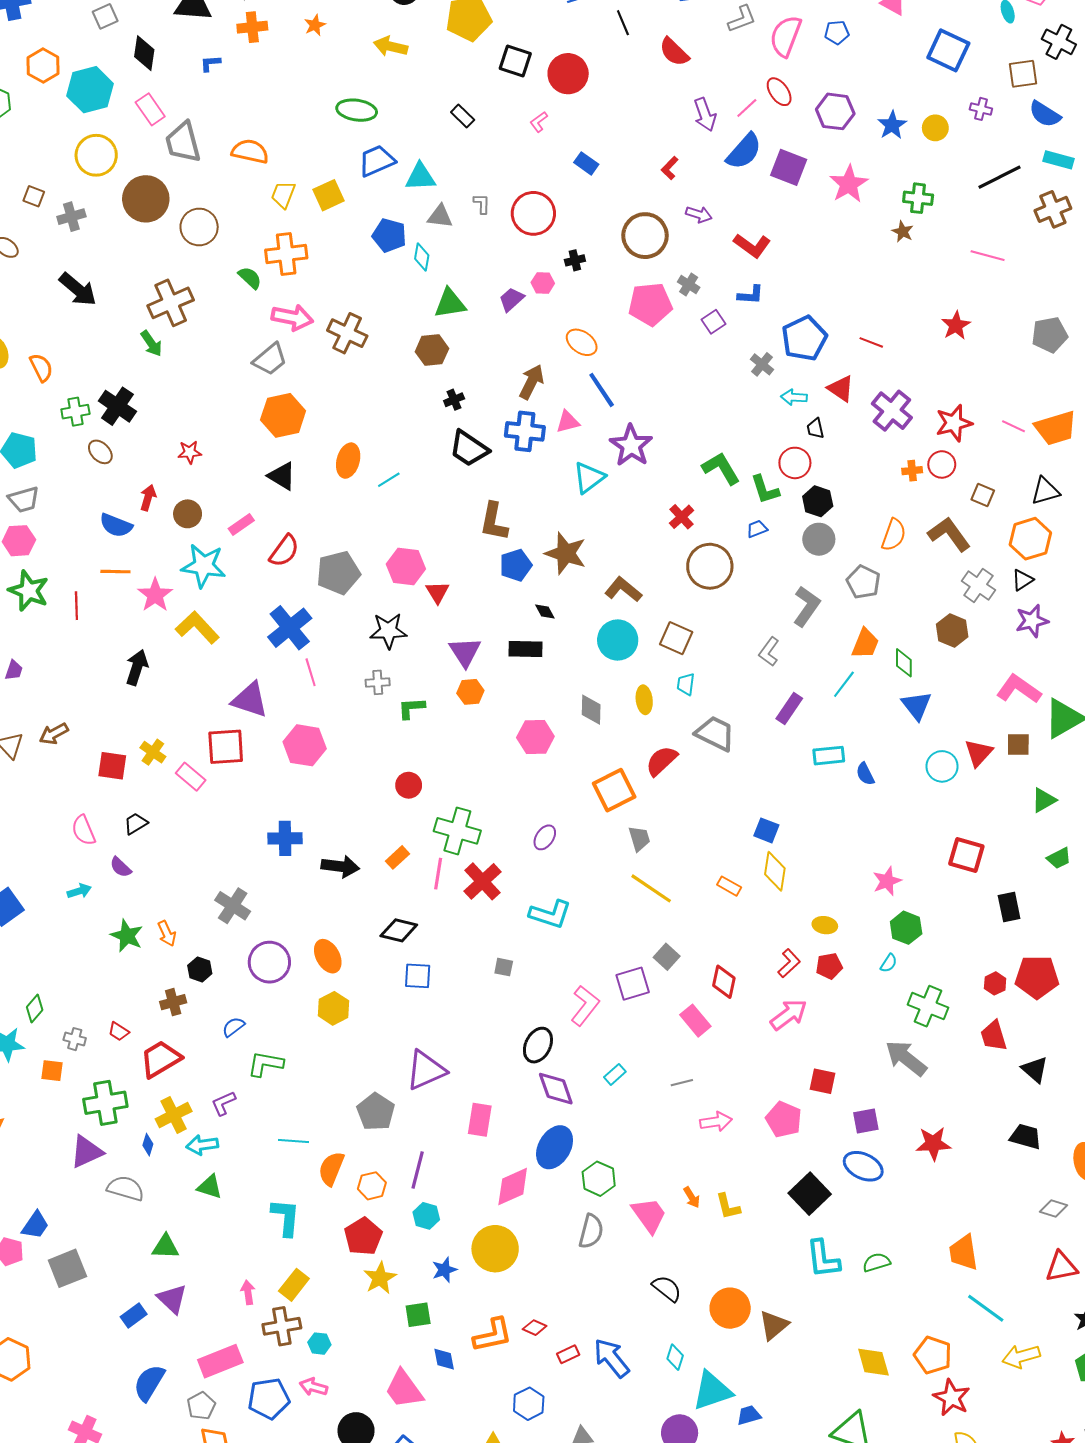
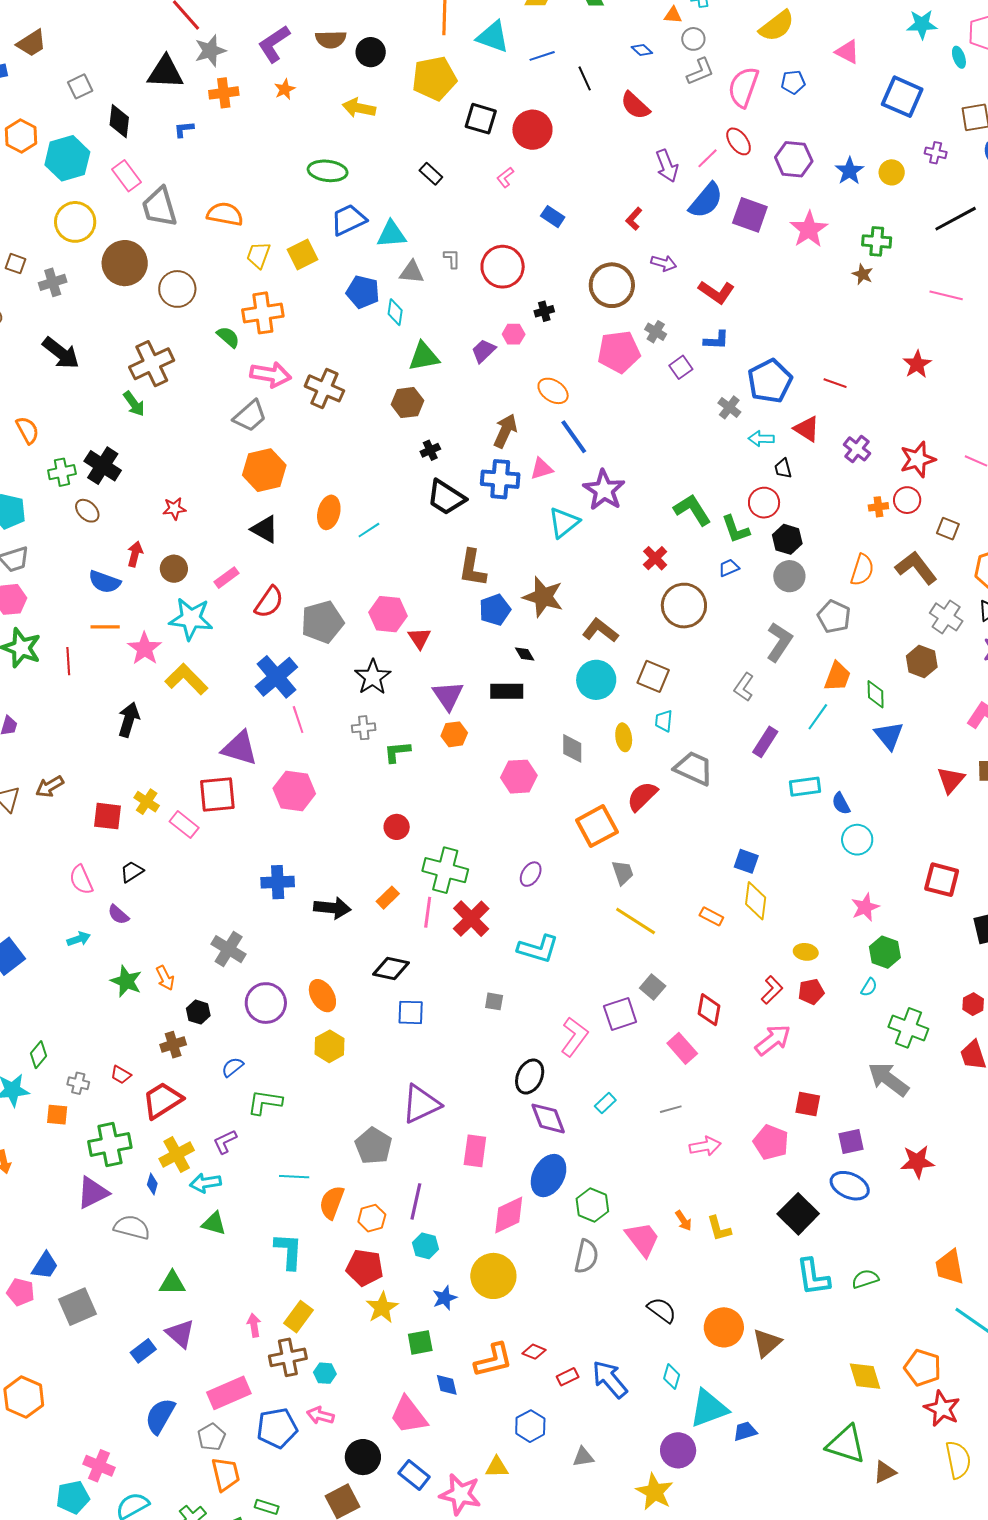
purple cross: (892, 411) -> (857, 449), size x0.7
black star: (388, 631) -> (373, 677), turned -30
cyan circle: (942, 766) -> (857, 840), moved
red pentagon: (363, 1236) -> (365, 1268), turned -30

